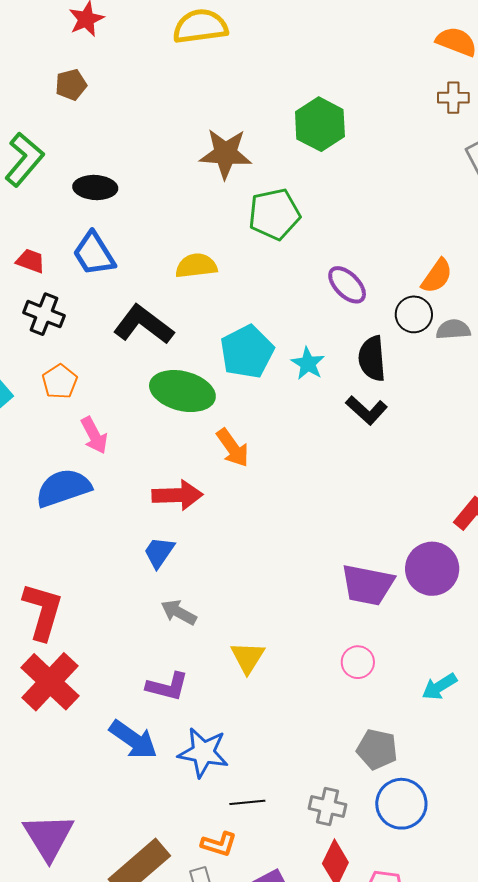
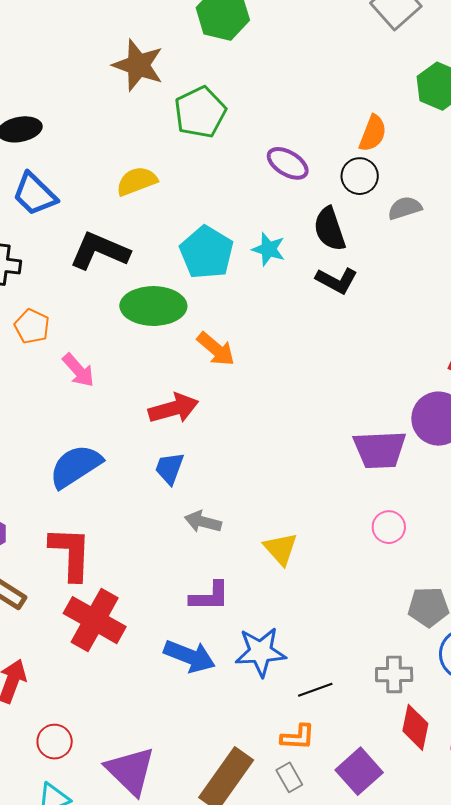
brown star: (226, 154) -> (138, 65), turned 30
gray semicircle: (453, 329) -> (405, 208), moved
blue semicircle: (63, 488) -> (76, 466), moved

